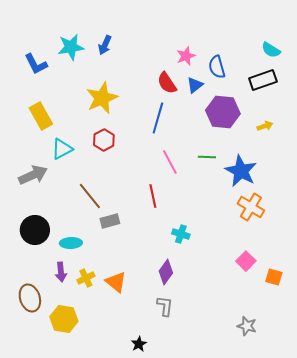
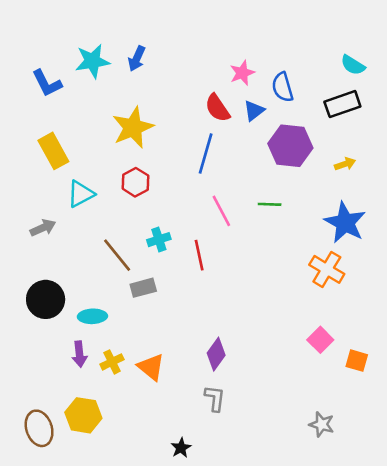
blue star: (241, 171) -> (345, 223), moved
gray arrow: (33, 175) -> (43, 228), size x0.7
cyan cross: (181, 234) -> (159, 240), moved, turned -36
brown ellipse: (30, 298) -> (39, 428), moved

